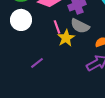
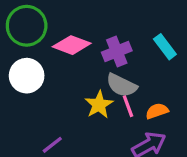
pink line: (57, 27) -> (128, 106), moved

